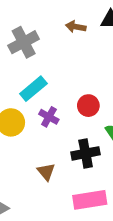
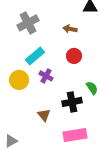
brown arrow: (76, 27) -> (70, 29), moved
red circle: (88, 106) -> (74, 56), moved

